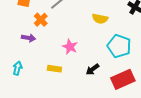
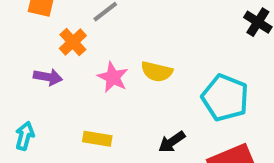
yellow semicircle: (100, 19) -> (157, 72), moved
pink star: (70, 47) -> (113, 77), moved

